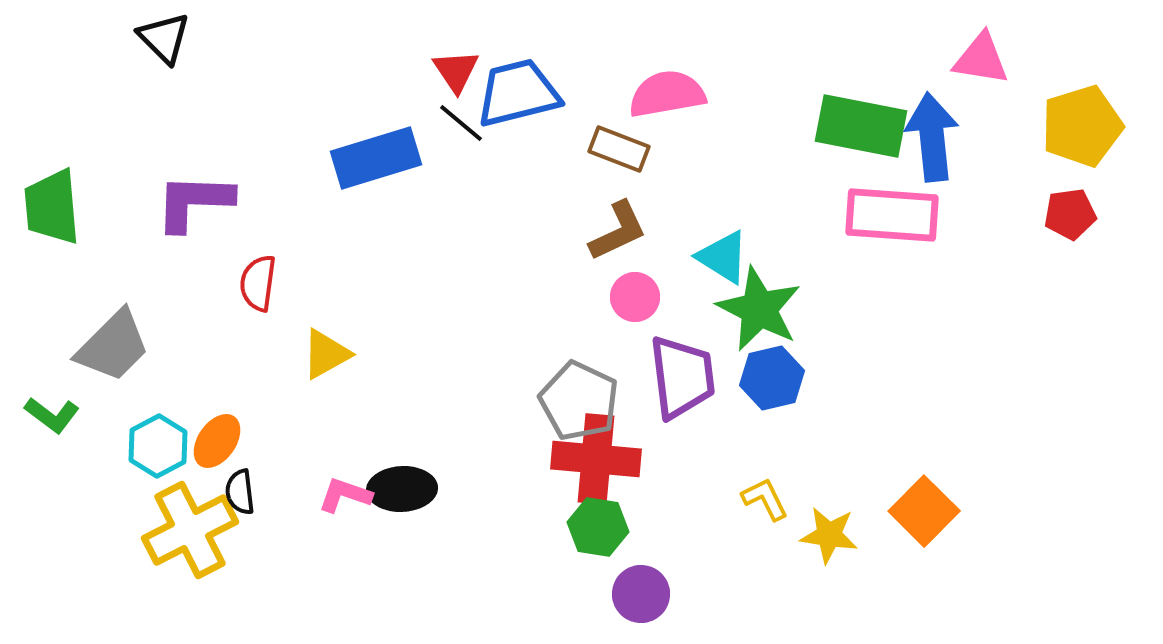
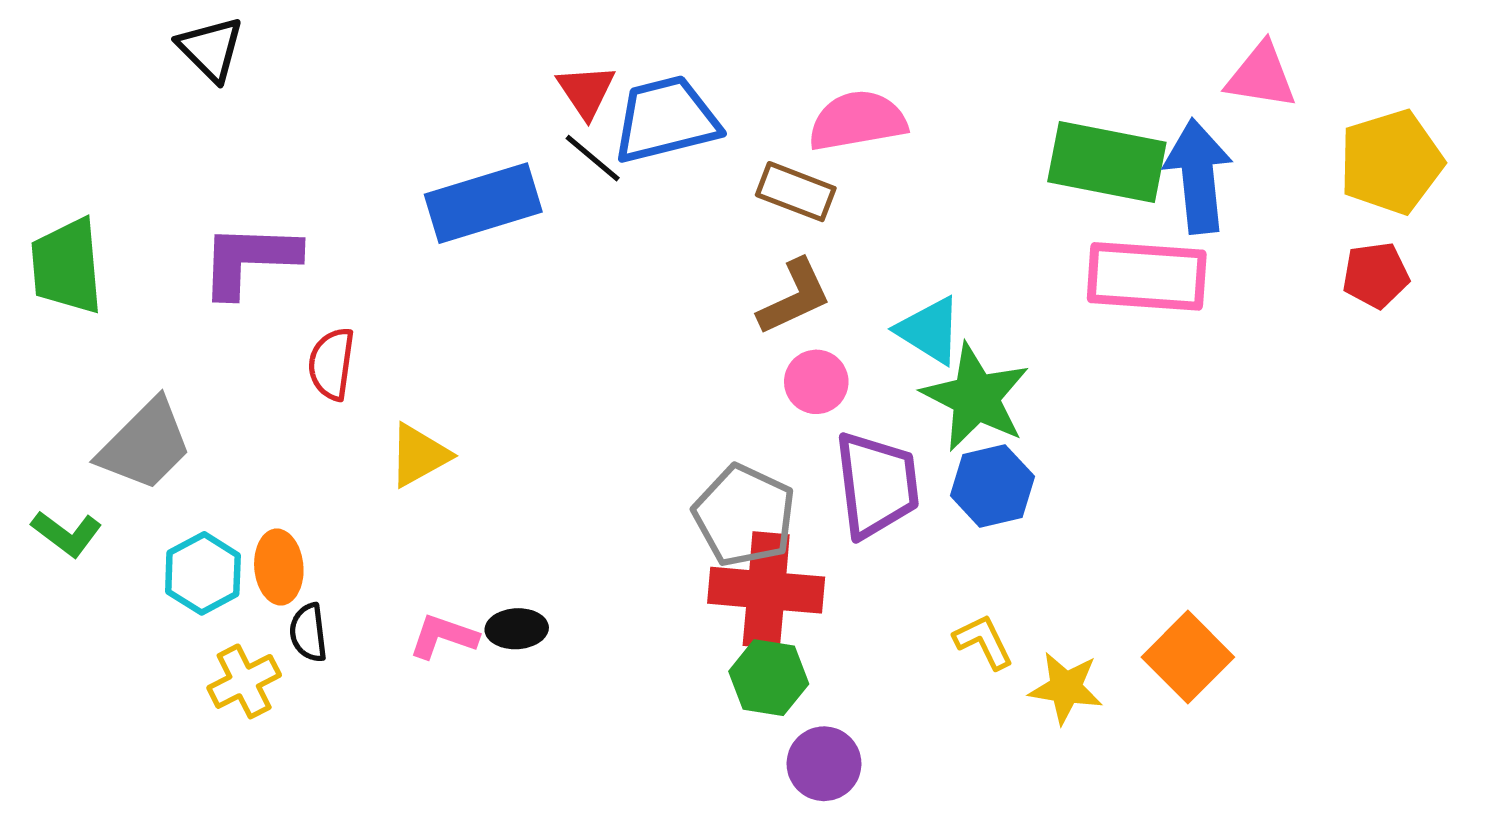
orange ellipse: (217, 441) -> (279, 567), turned -40
black ellipse: (402, 489) -> (517, 629), size x0.7
yellow cross: (190, 530) -> (244, 681), size x0.6

